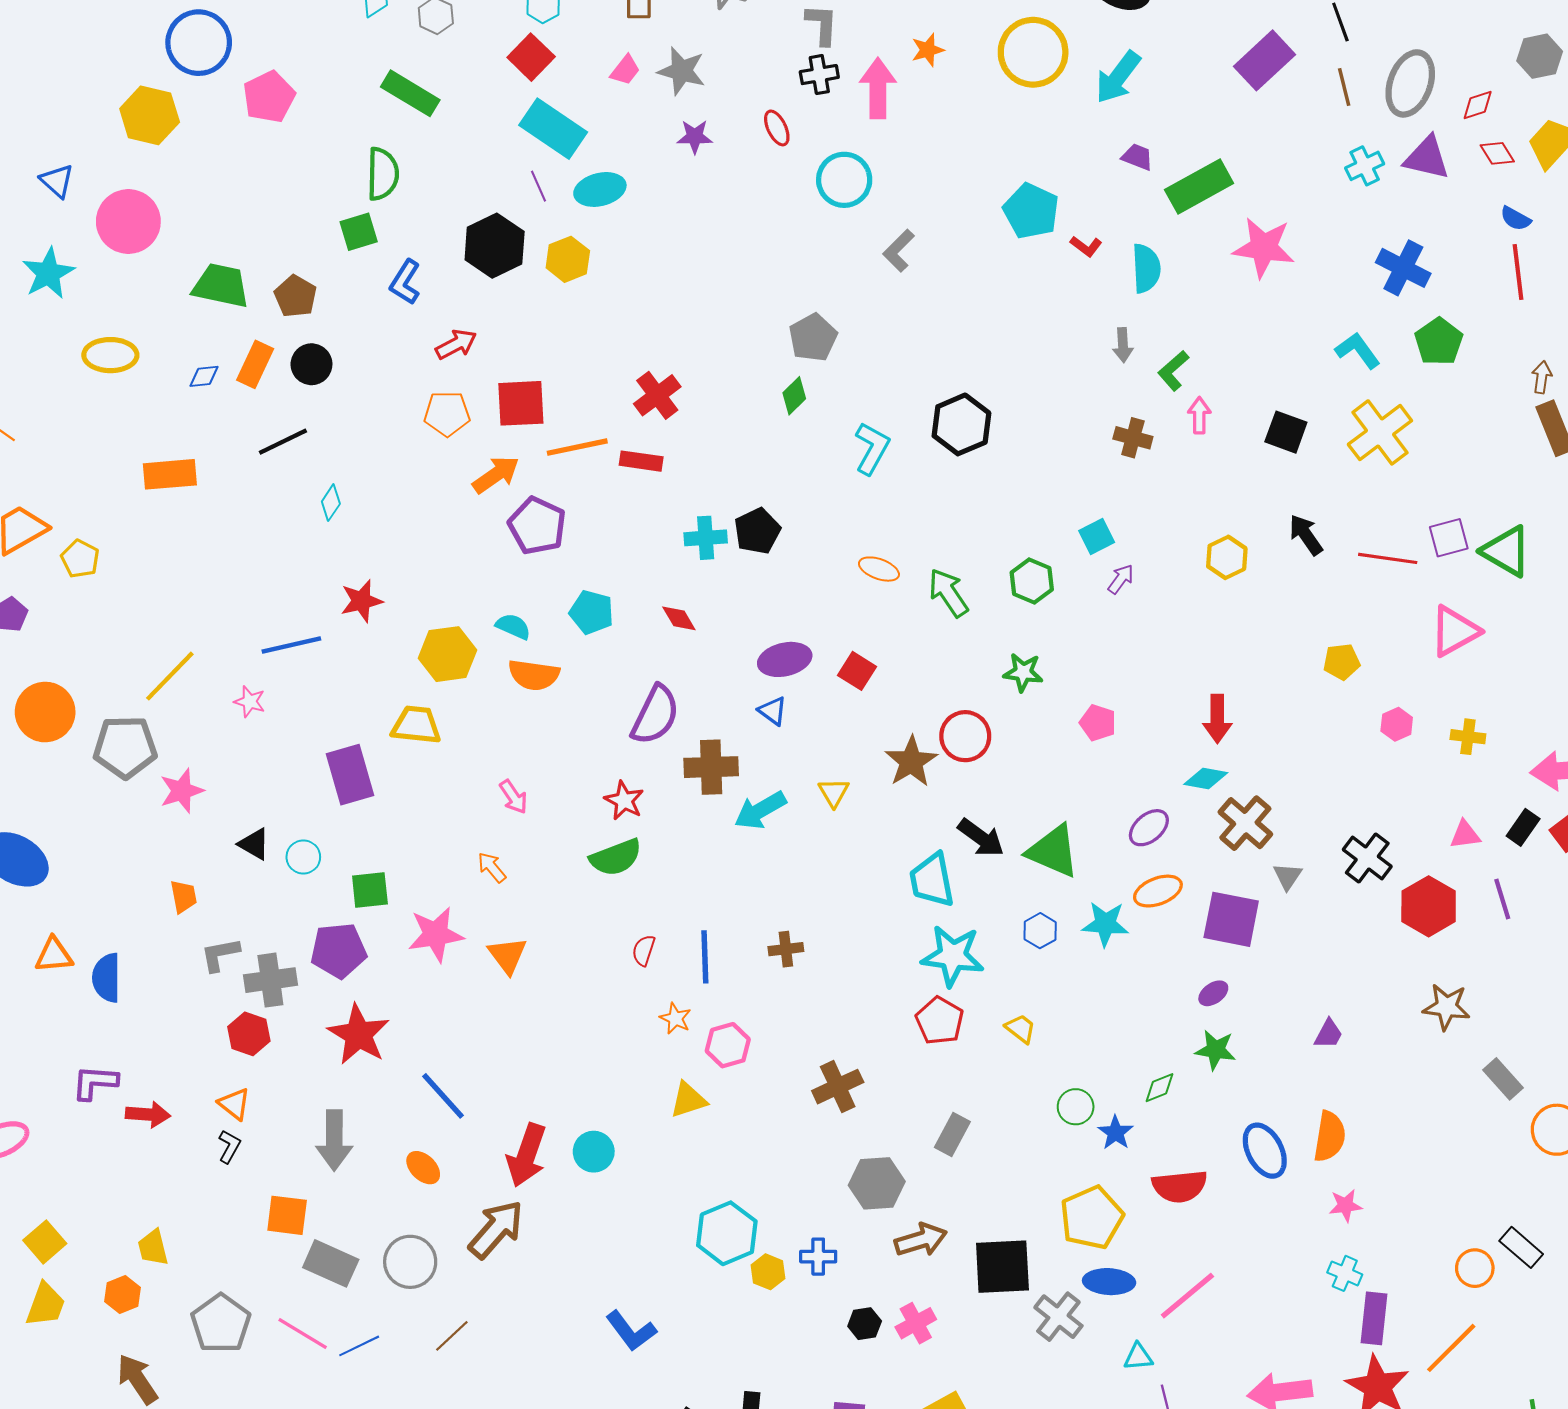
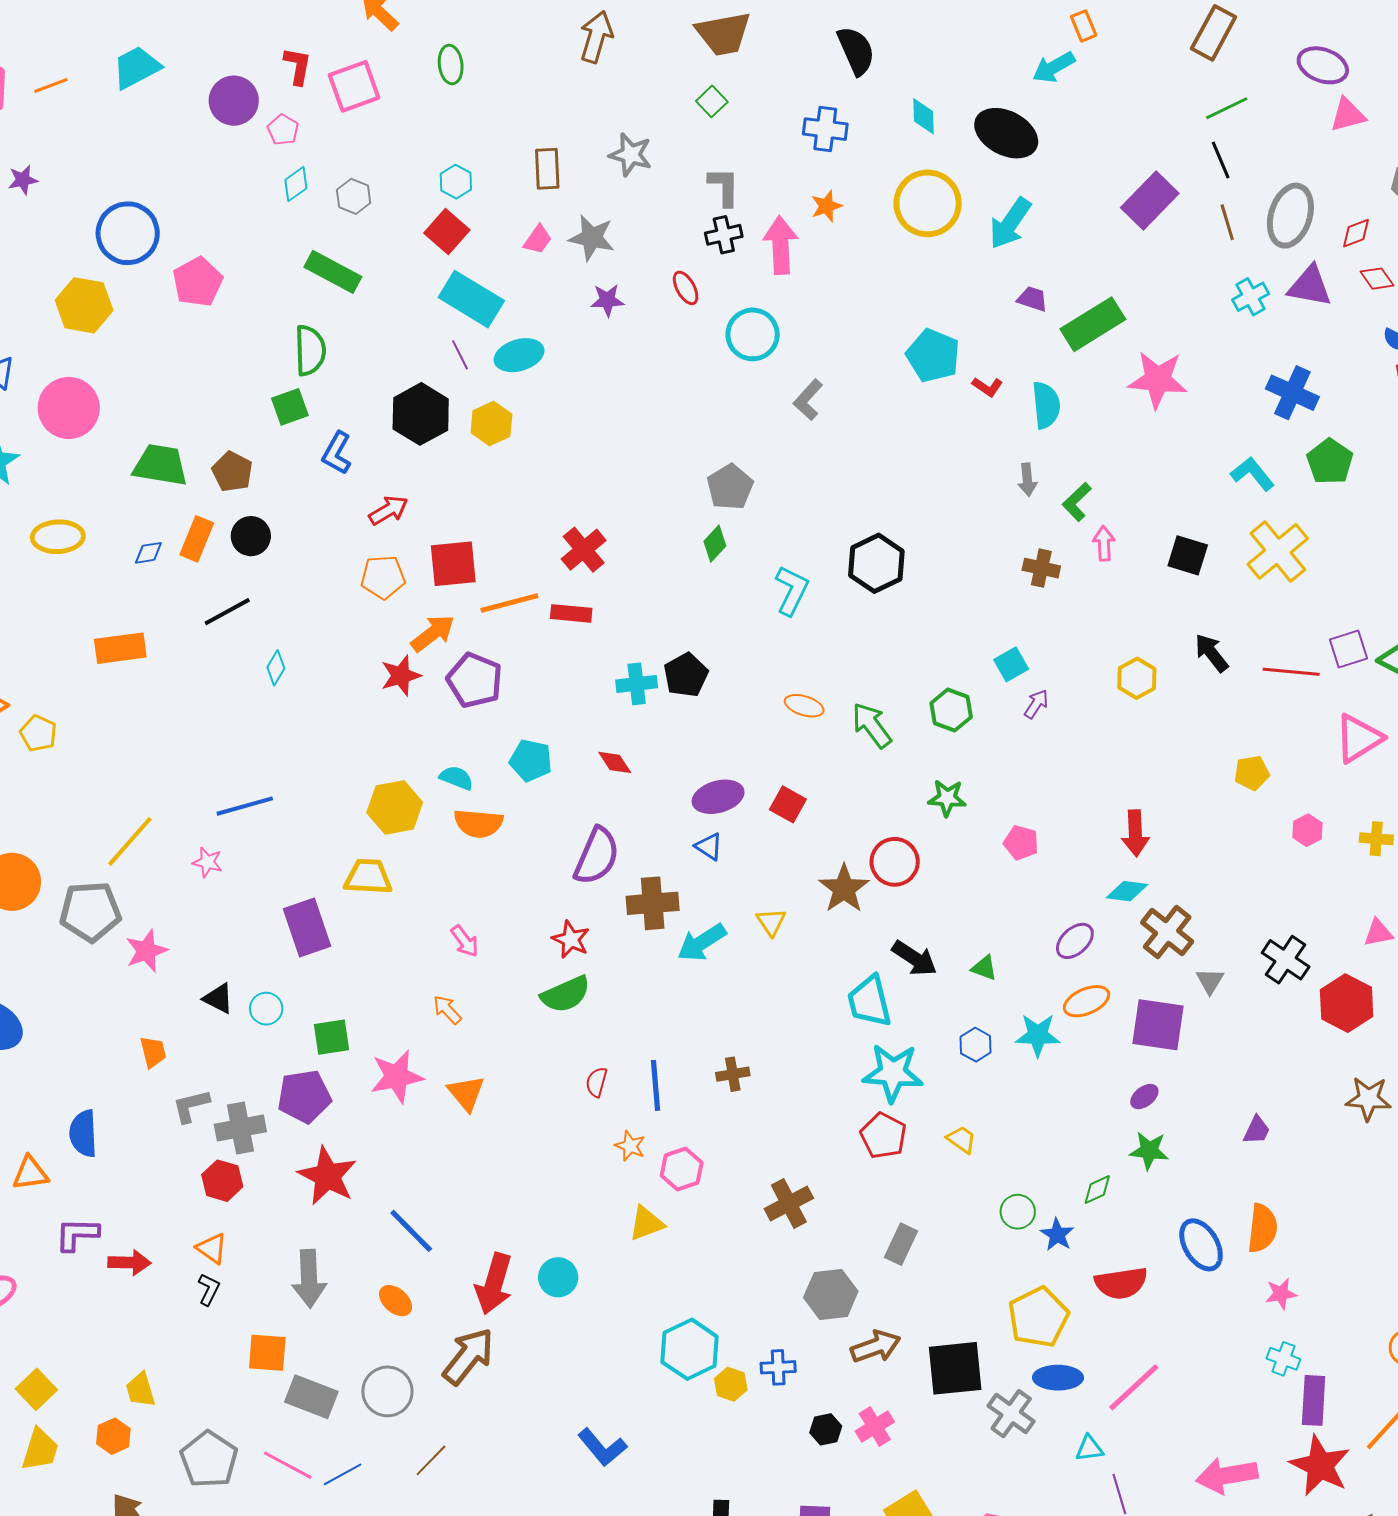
red star: (361, 601) -> (401, 676), moved
green triangle: (1053, 851) -> (984, 968), size x0.5
orange triangle: (54, 955) -> (30, 1173), moved

